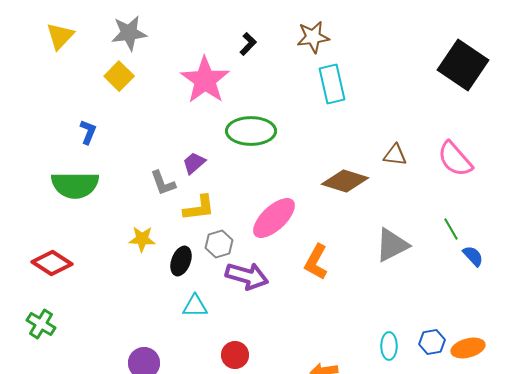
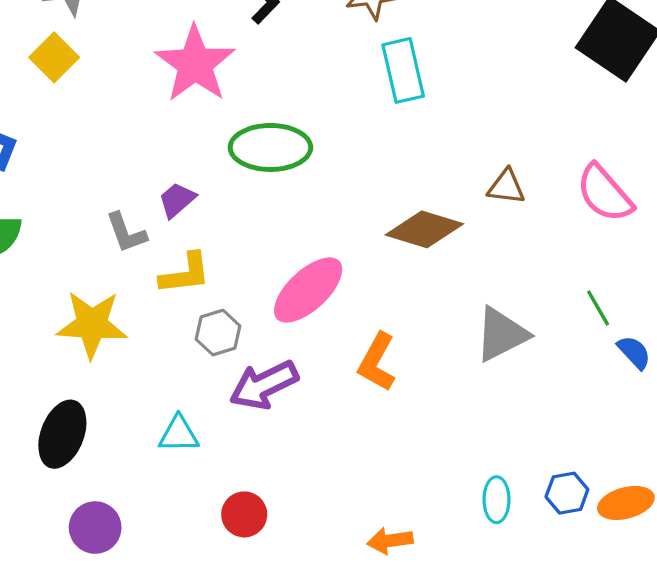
yellow star: (142, 239) -> (92, 324), size x1.6
black ellipse: (181, 261) -> (62, 434), moved, size x1.4
purple arrow: (247, 276) -> (264, 385), turned 138

